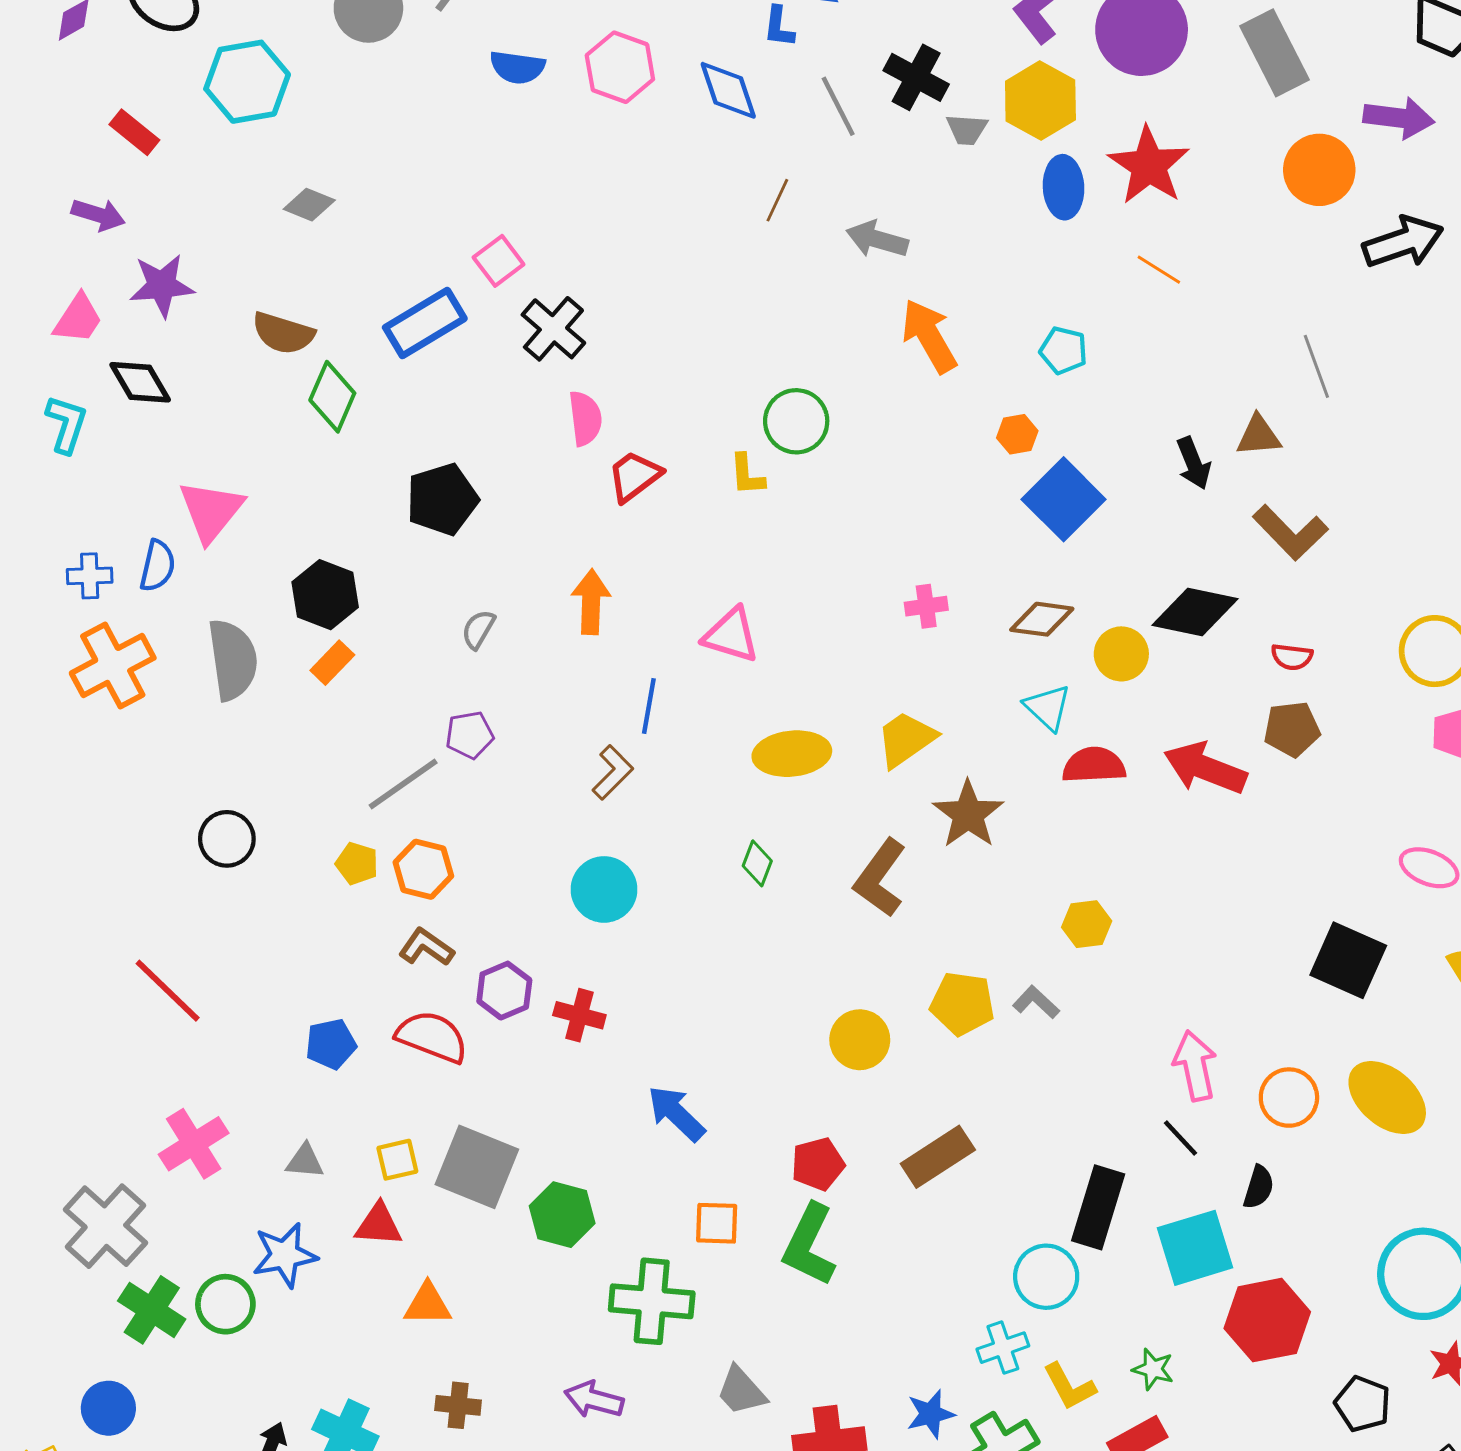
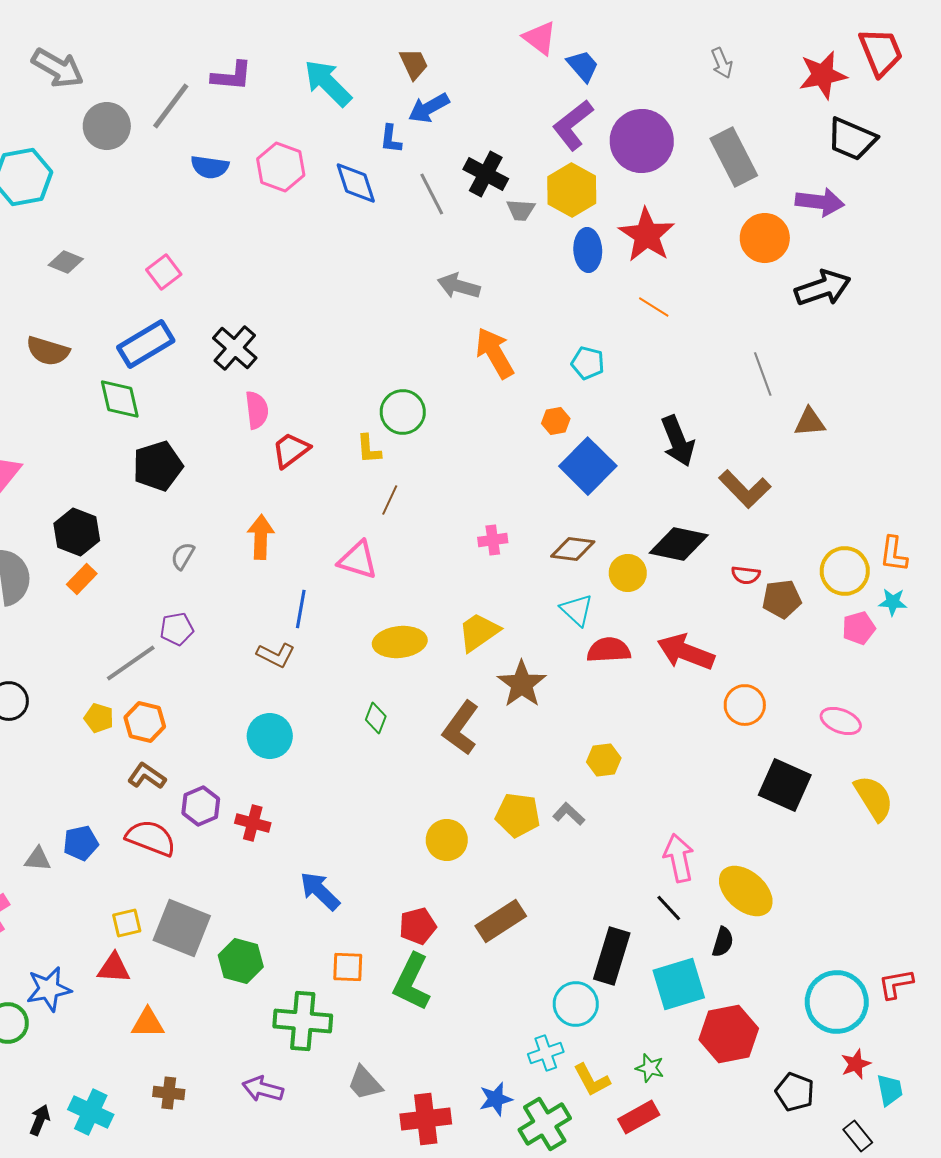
brown line: (777, 200) -> (390, 500), moved
pink square: (499, 261) -> (164, 272), moved
green diamond: (332, 397) -> (120, 399), moved, turned -36
brown triangle: (1259, 436) -> (810, 422), moved
black arrow: (1194, 463) -> (678, 441), size x1.4
brown pentagon: (1292, 729) -> (782, 599), moved
brown L-shape: (613, 772) -> (276, 655), turned 72
orange circle: (1289, 1098) -> (745, 705), moved
yellow ellipse: (1387, 1098) -> (746, 891), moved
gray triangle: (305, 1161) -> (38, 859), moved

